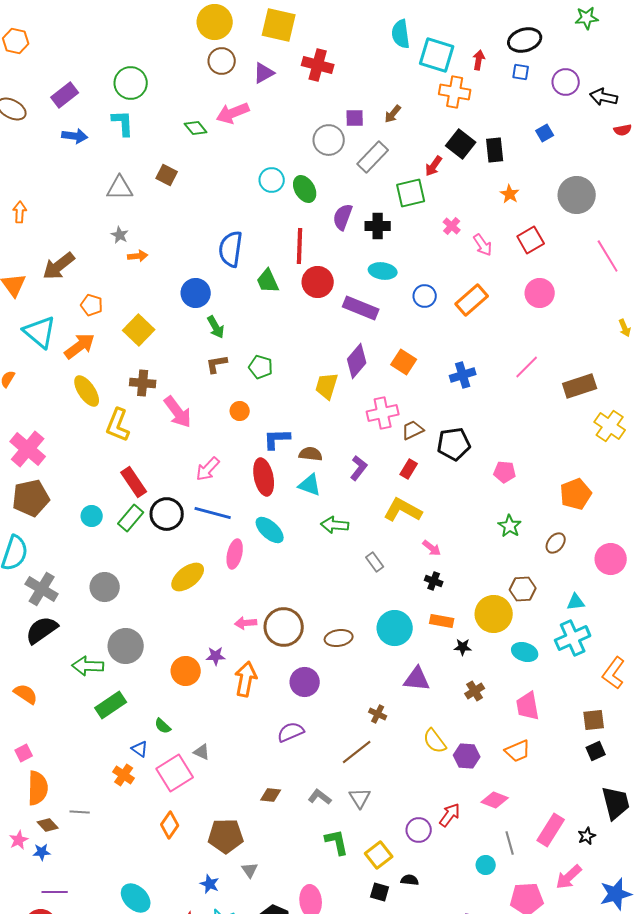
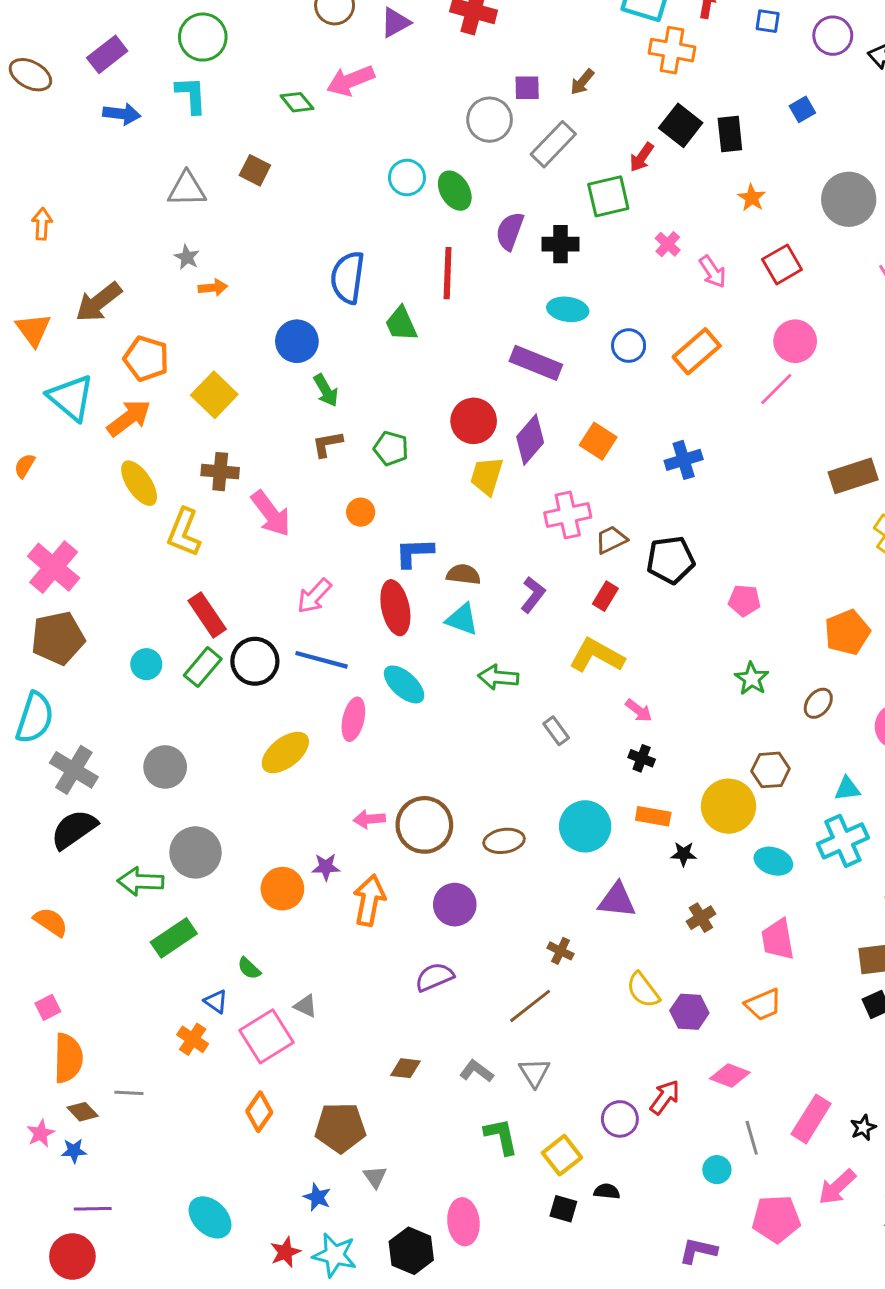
red circle: (318, 282) -> (474, 421), moved
orange pentagon: (92, 305) -> (146, 359), size x1.4
pink line: (527, 367) -> (776, 389), moved

